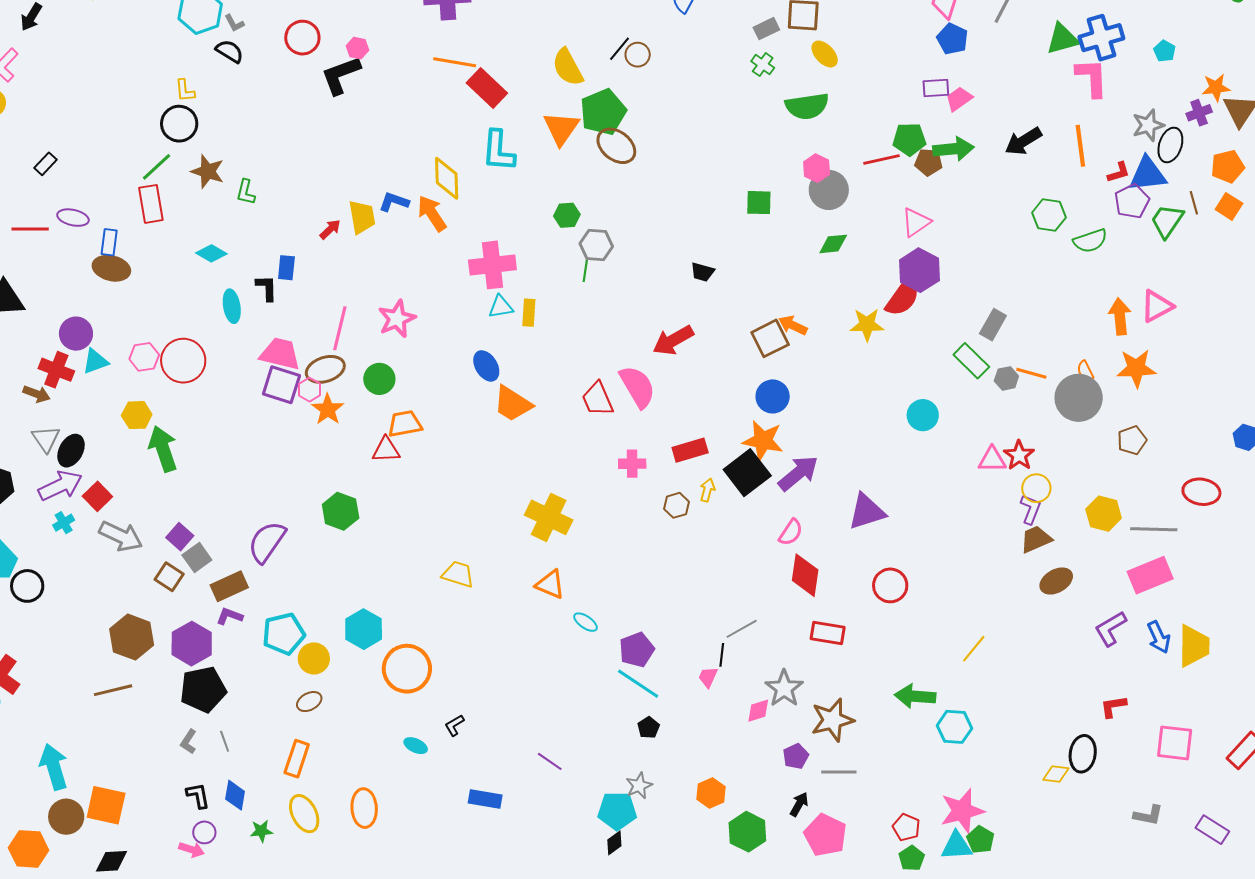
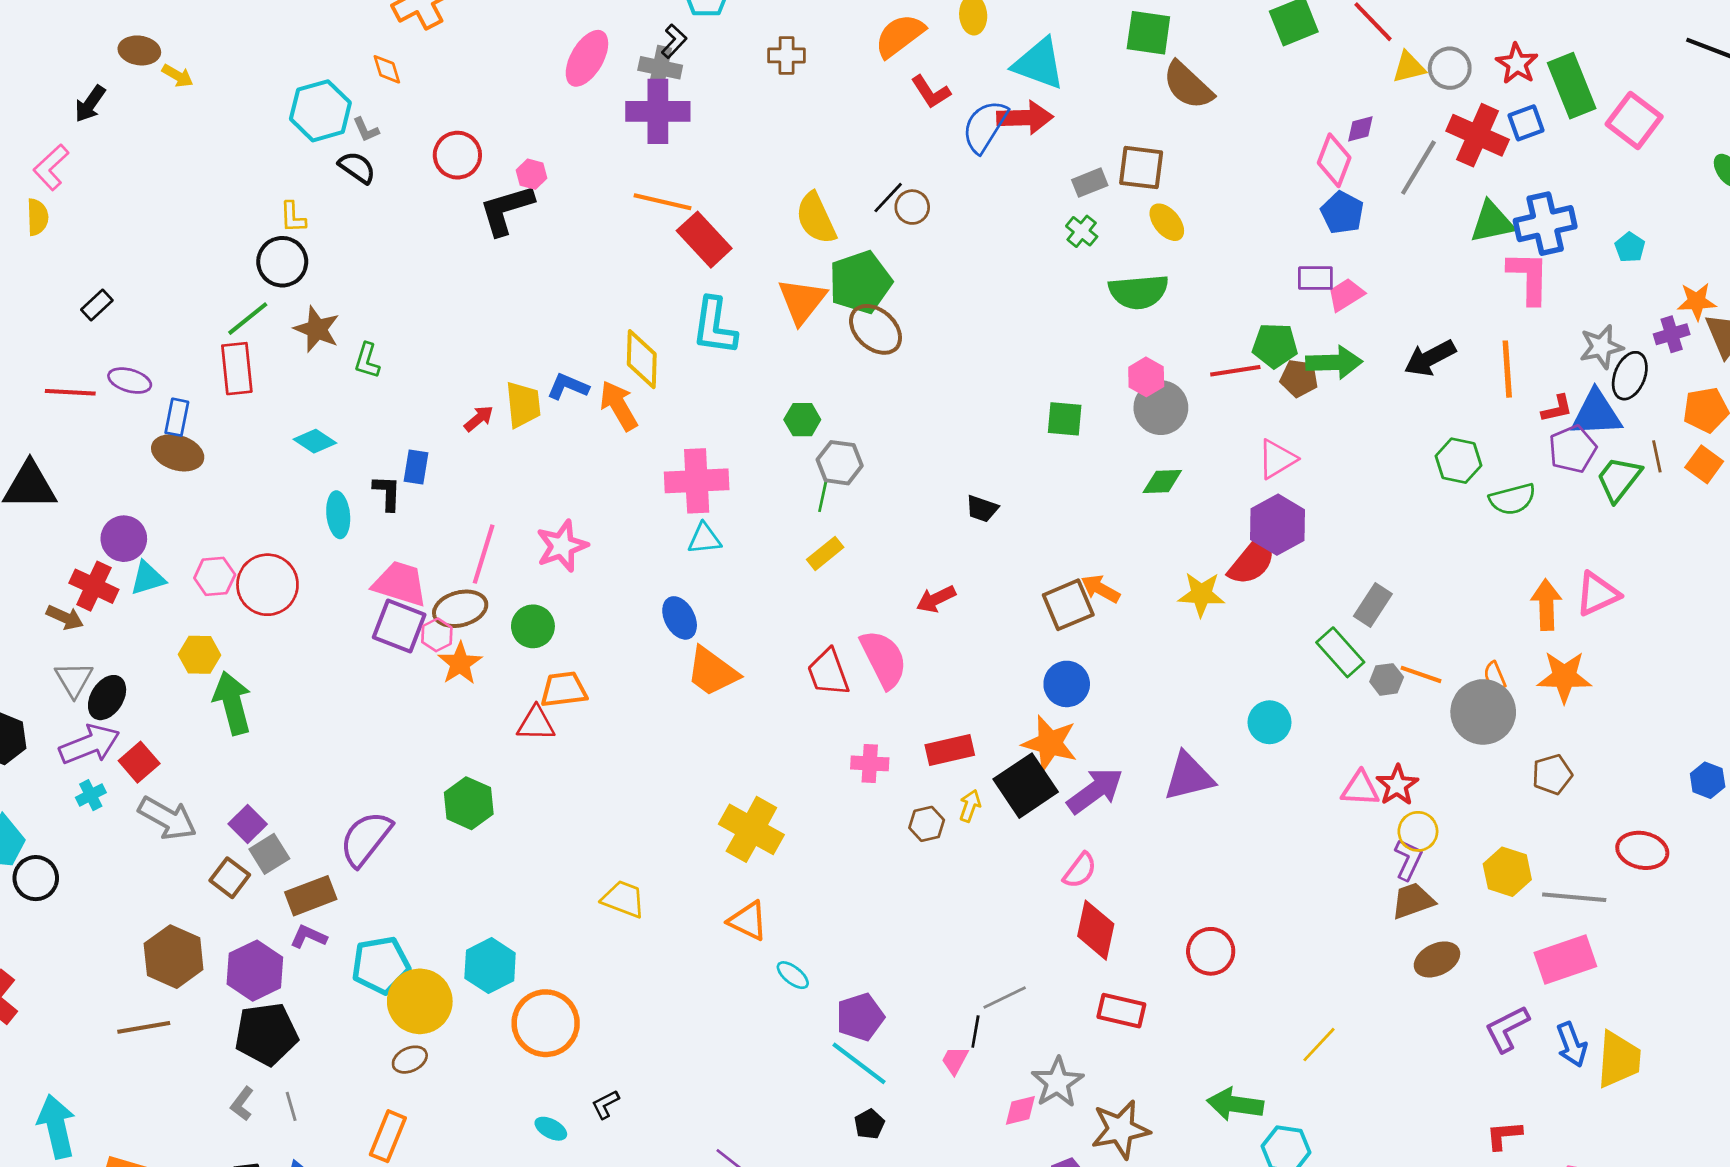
yellow rectangle: (529, 313) -> (825, 553), moved, turned 44
red arrow: (673, 340) -> (936, 599), size x0.7
purple triangle: (867, 512) -> (1189, 777), moved
yellow circle: (314, 658) -> (420, 1001), size x1.5

